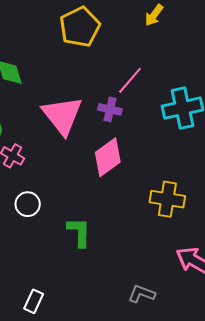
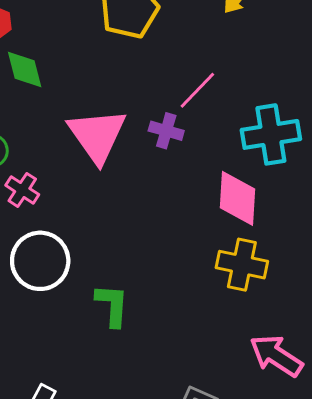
pink diamond: (108, 157) -> (237, 198), moved, turned -54
white circle: (28, 204) -> (40, 261), size x1.6

